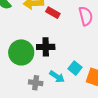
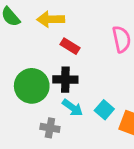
red rectangle: (53, 13) -> (70, 46), moved
cyan arrow: (57, 77) -> (73, 108), moved

